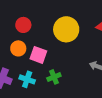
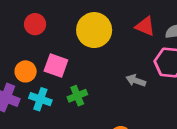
orange circle: (18, 48) -> (26, 71), moved

